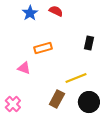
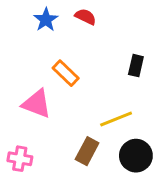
orange rectangle: (43, 48) -> (66, 73), turned 60
pink triangle: (24, 68) -> (37, 104), size x1.5
pink cross: (13, 104) -> (20, 159), turned -35

